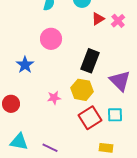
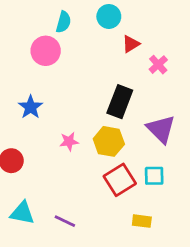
pink cross: (118, 21) -> (158, 65), moved
pink circle: (51, 39) -> (46, 51), moved
pink star: (54, 98) -> (69, 141), moved

